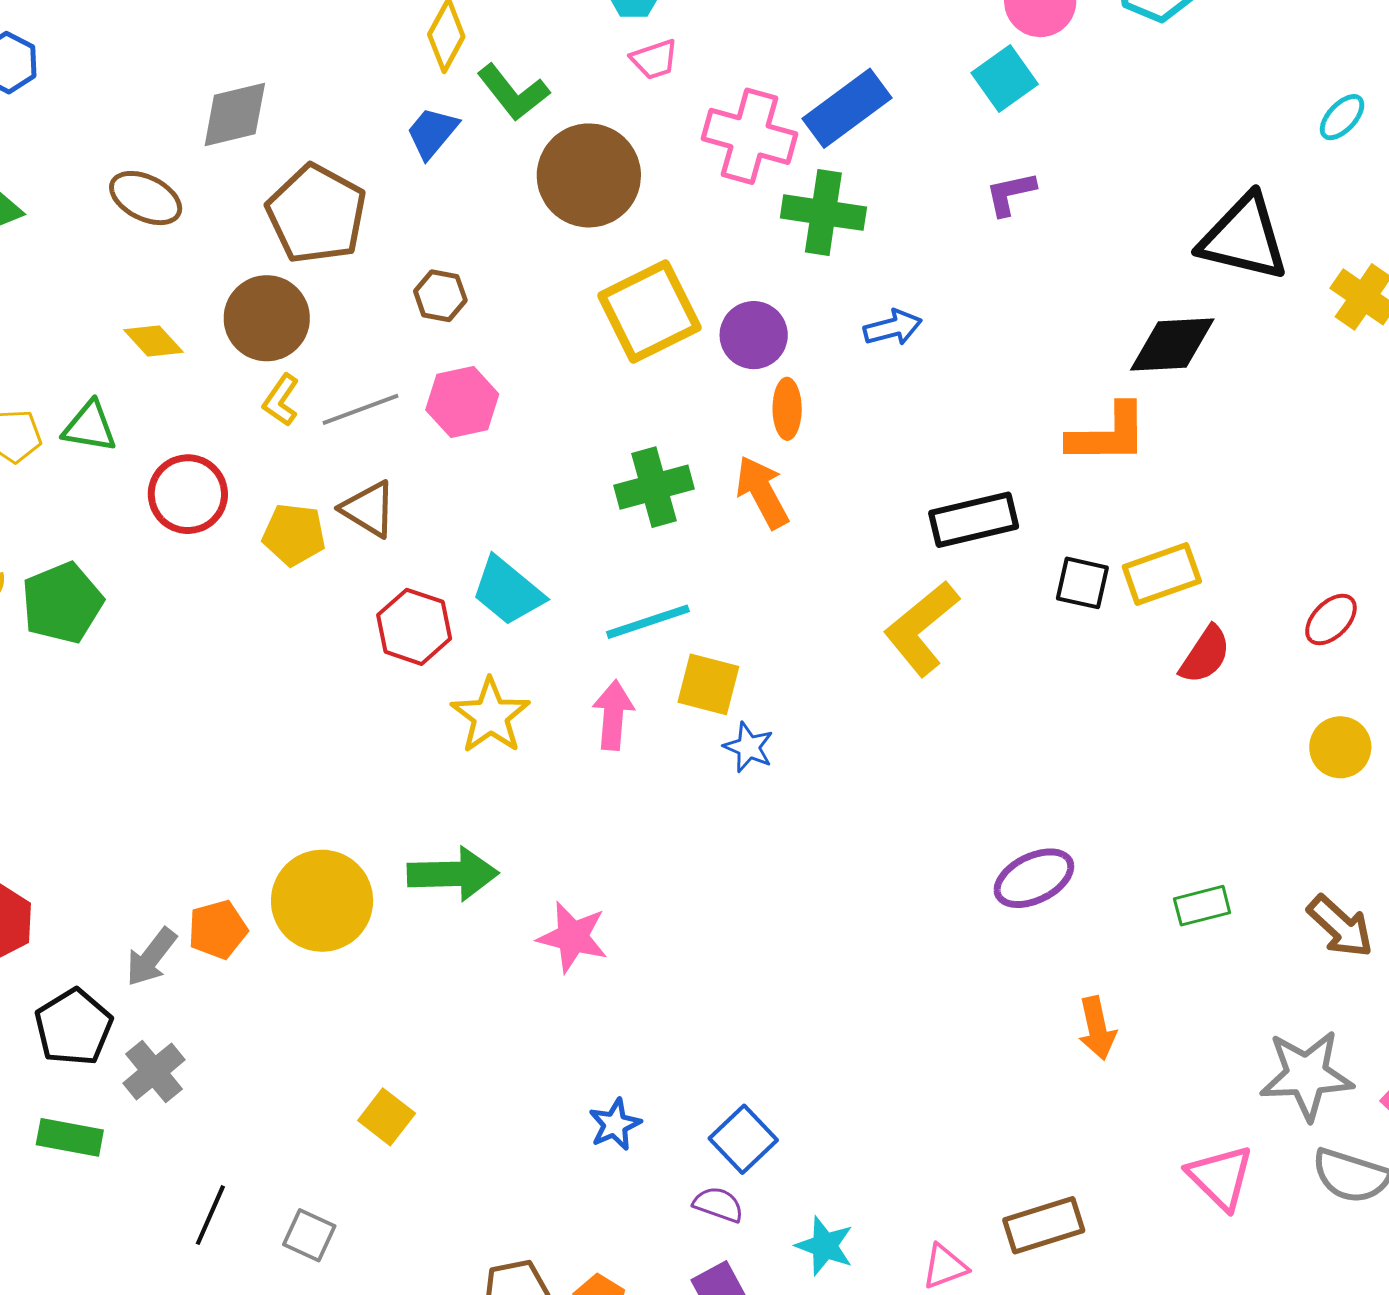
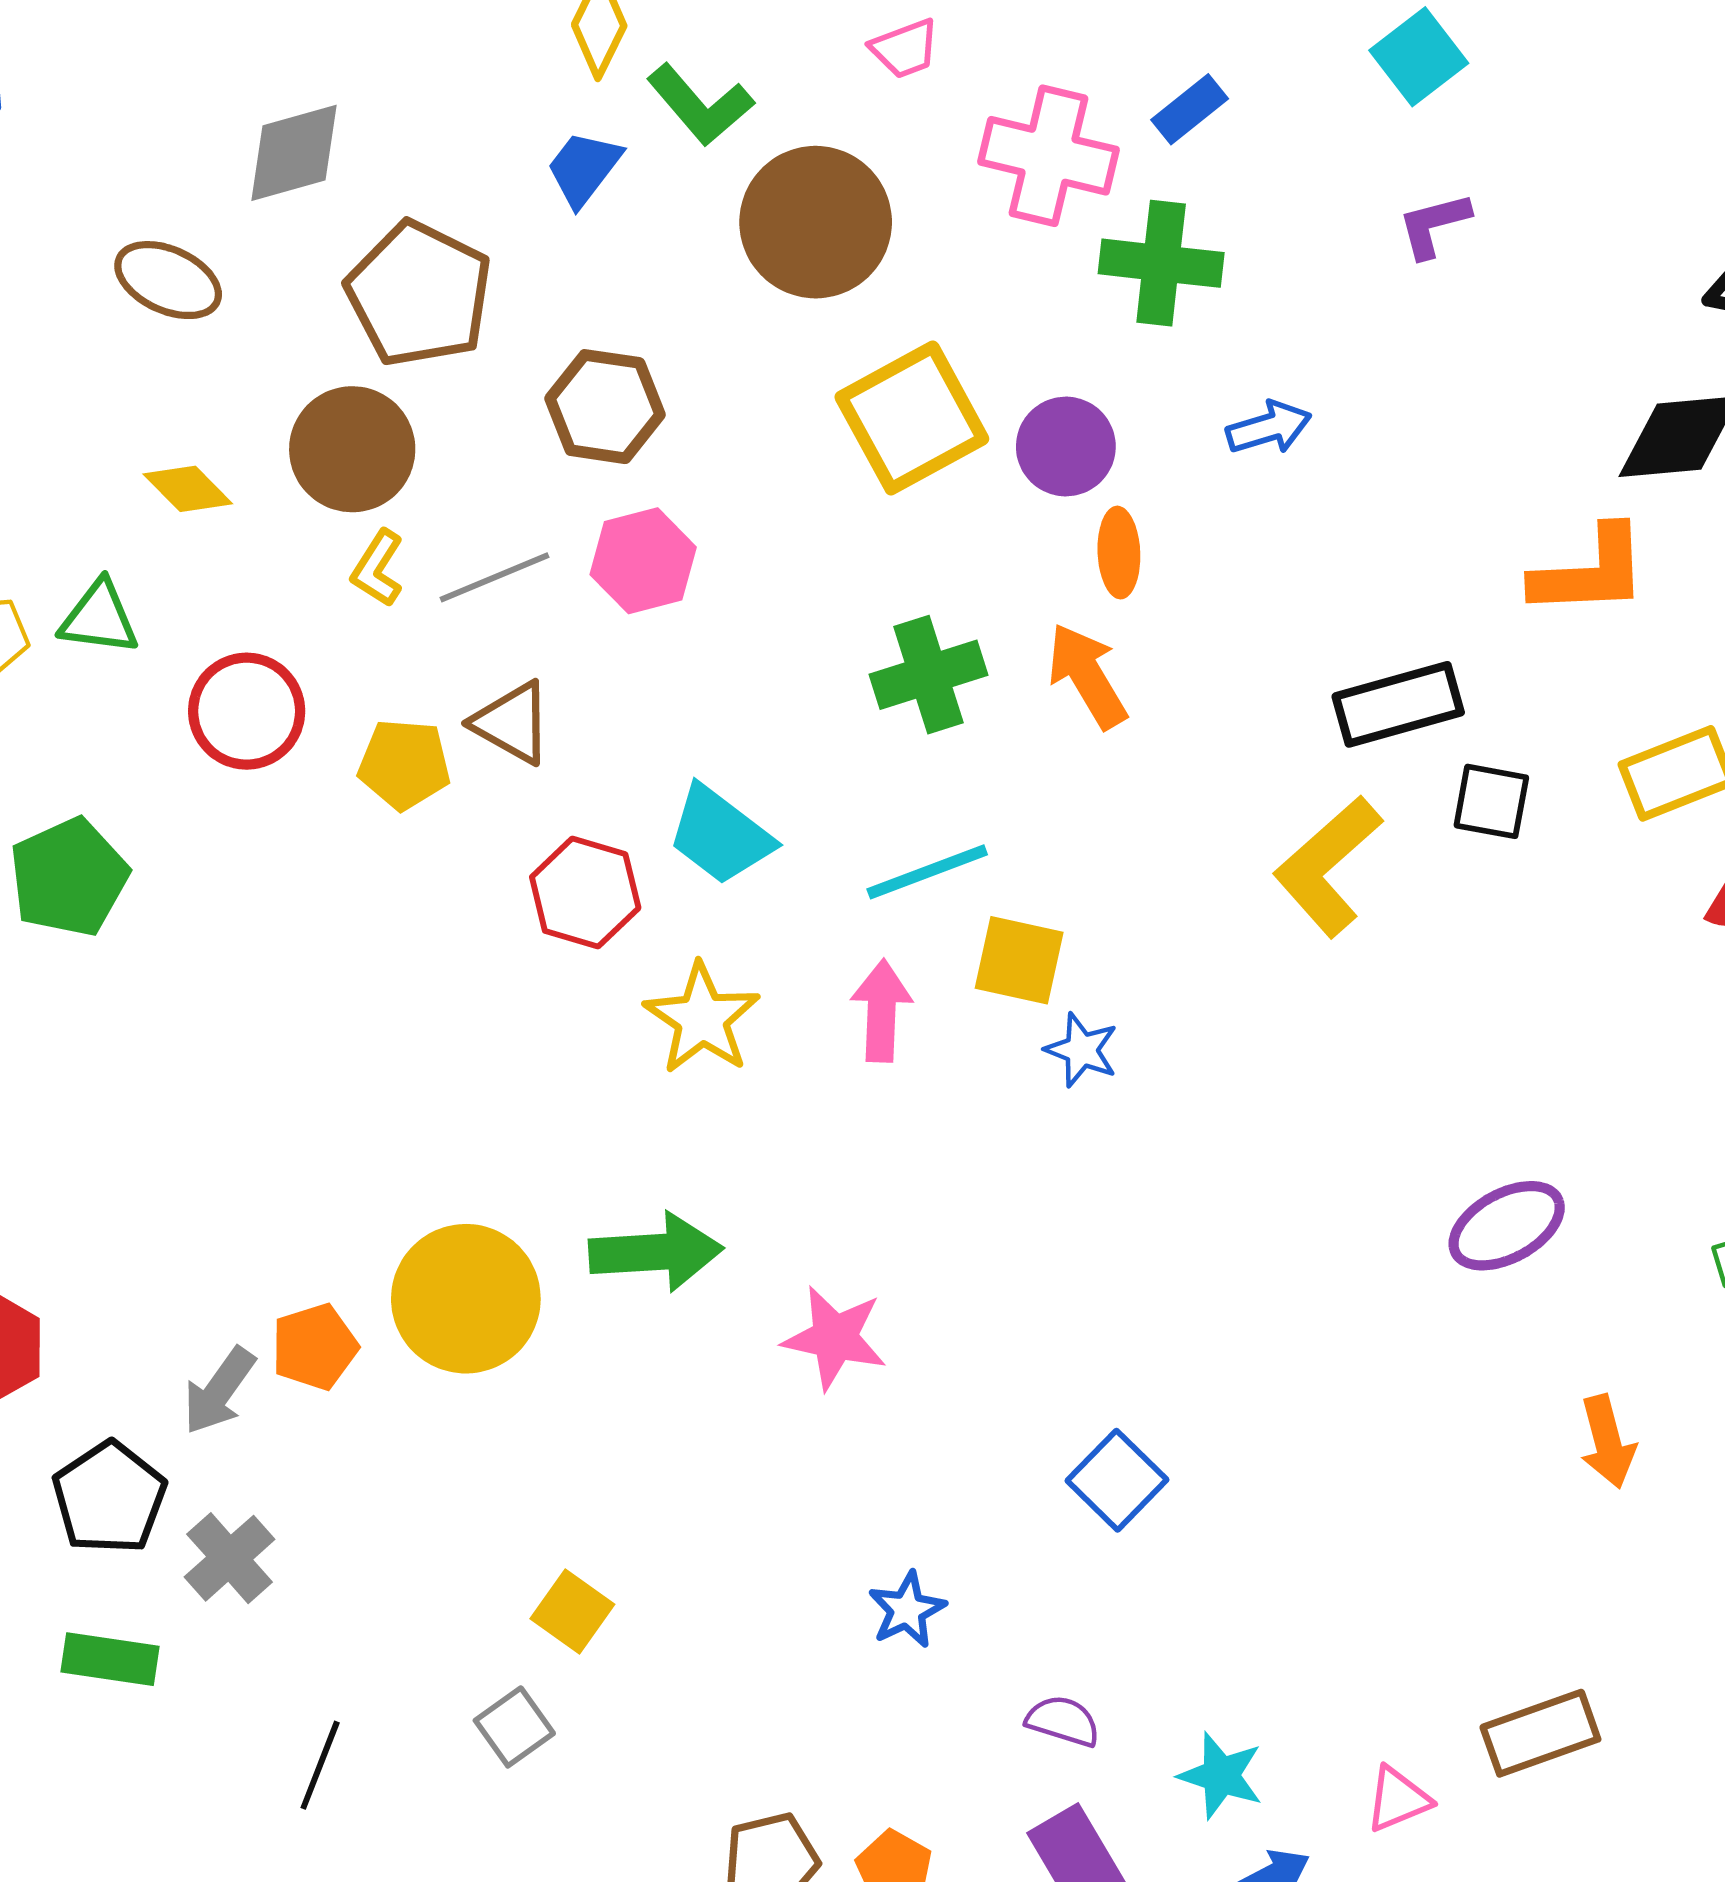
blue rectangle: (847, 108) -> (1190, 109), size x0.6
brown hexagon: (440, 296) -> (605, 407), size x1.5
black square: (1082, 583) -> (1491, 801), moved
blue square: (743, 1139) -> (1117, 1480), moved
gray square: (309, 1235) -> (514, 1727), moved, turned 32

